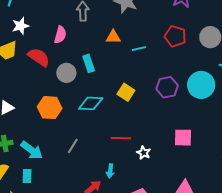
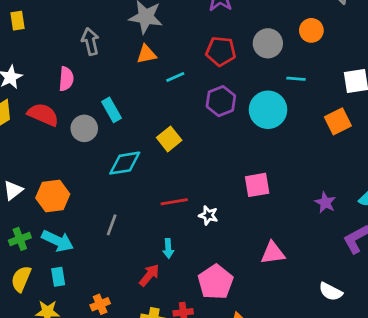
orange triangle: (113, 37) -> (146, 54), moved
purple hexagon: (167, 87) -> (221, 101), moved
yellow square: (126, 92) -> (169, 139), turned 30
orange hexagon: (50, 108) -> (53, 196), moved

